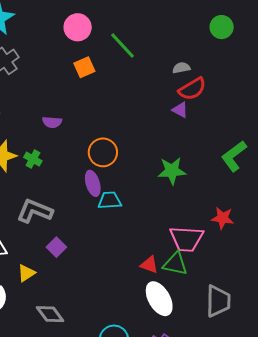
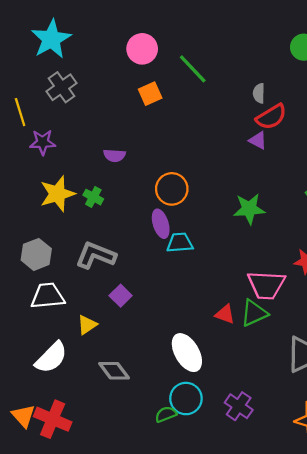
gray semicircle: (181, 68) -> (259, 93), turned -78
green triangle: (175, 264) -> (254, 313), turned -36
white ellipse: (159, 299) -> (187, 353), moved

